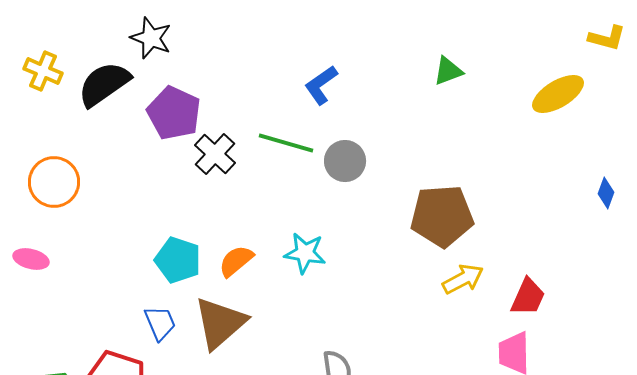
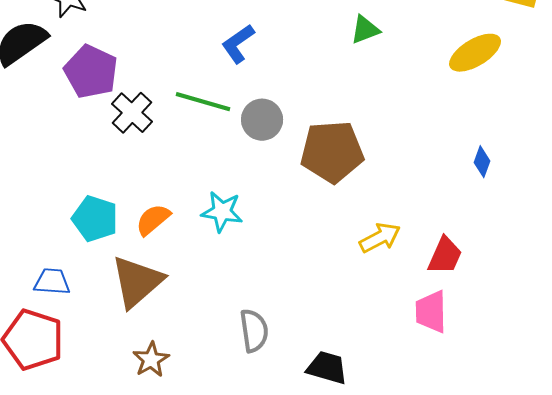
blue diamond: (606, 193) -> (482, 162), moved
brown pentagon: (442, 216) -> (332, 152), moved
blue trapezoid: (160, 323) -> (52, 282), moved, turned -63

